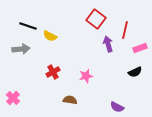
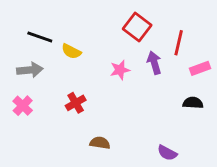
black semicircle: (135, 72) -> (193, 103), turned -152
pink star: (86, 76) -> (120, 70), moved
pink cross: (13, 98) -> (23, 106), moved

